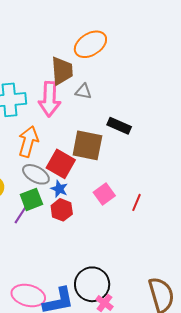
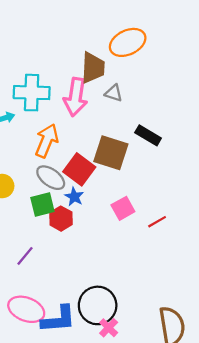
red line: (137, 202) -> (157, 222), turned 30
red hexagon: (62, 210) -> (61, 219), moved
purple line: (21, 215) -> (25, 256), moved

